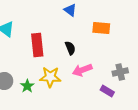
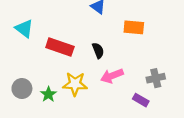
red rectangle: (37, 45) -> (60, 47), turned -65

